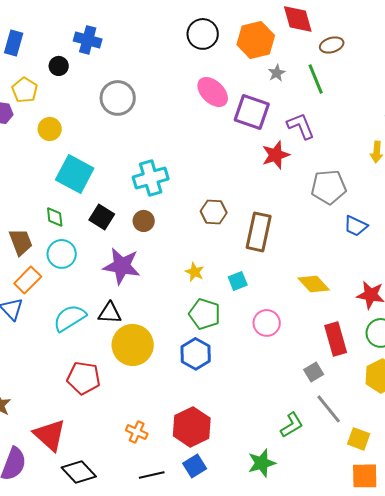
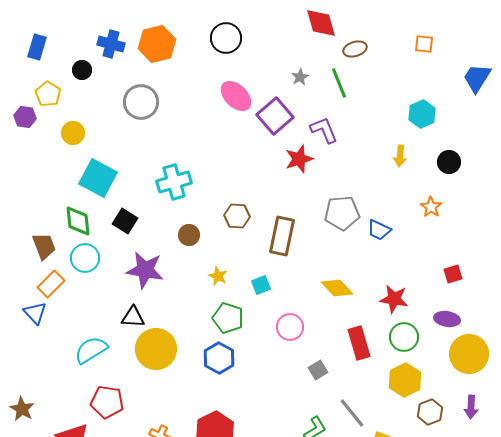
orange hexagon: (256, 40) -> (157, 44), moved
purple square: (252, 112) -> (275, 116), turned 30
gray pentagon: (329, 187) -> (342, 213), moved
green diamond: (55, 217) -> (78, 221), size x1.5
brown circle: (144, 221) -> (189, 235), moved
cyan semicircle: (70, 318) -> (91, 350), moved
gray square: (314, 372) -> (318, 370), moved
red pentagon: (84, 378) -> (107, 402), moved

